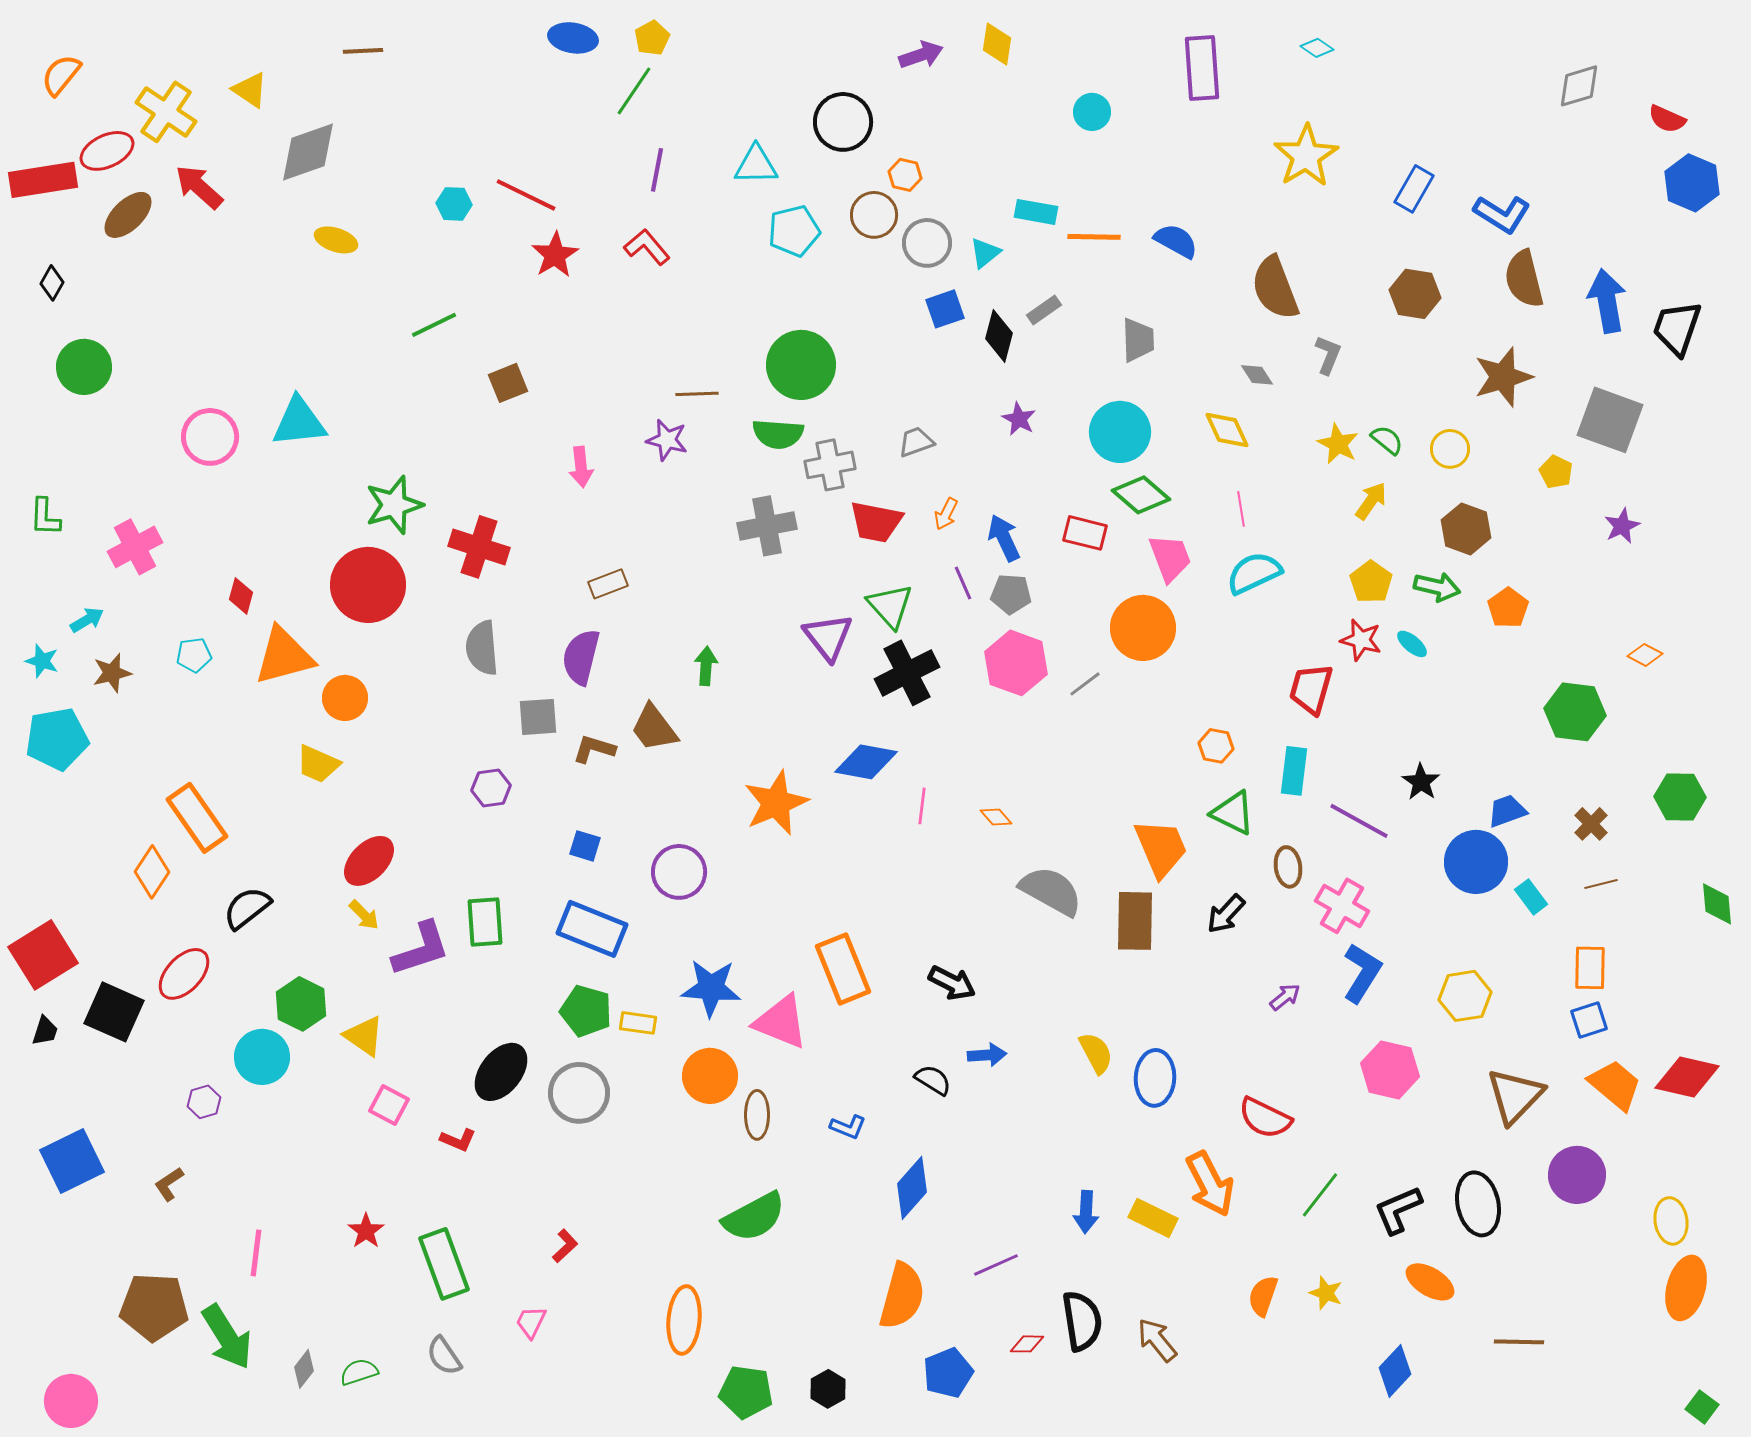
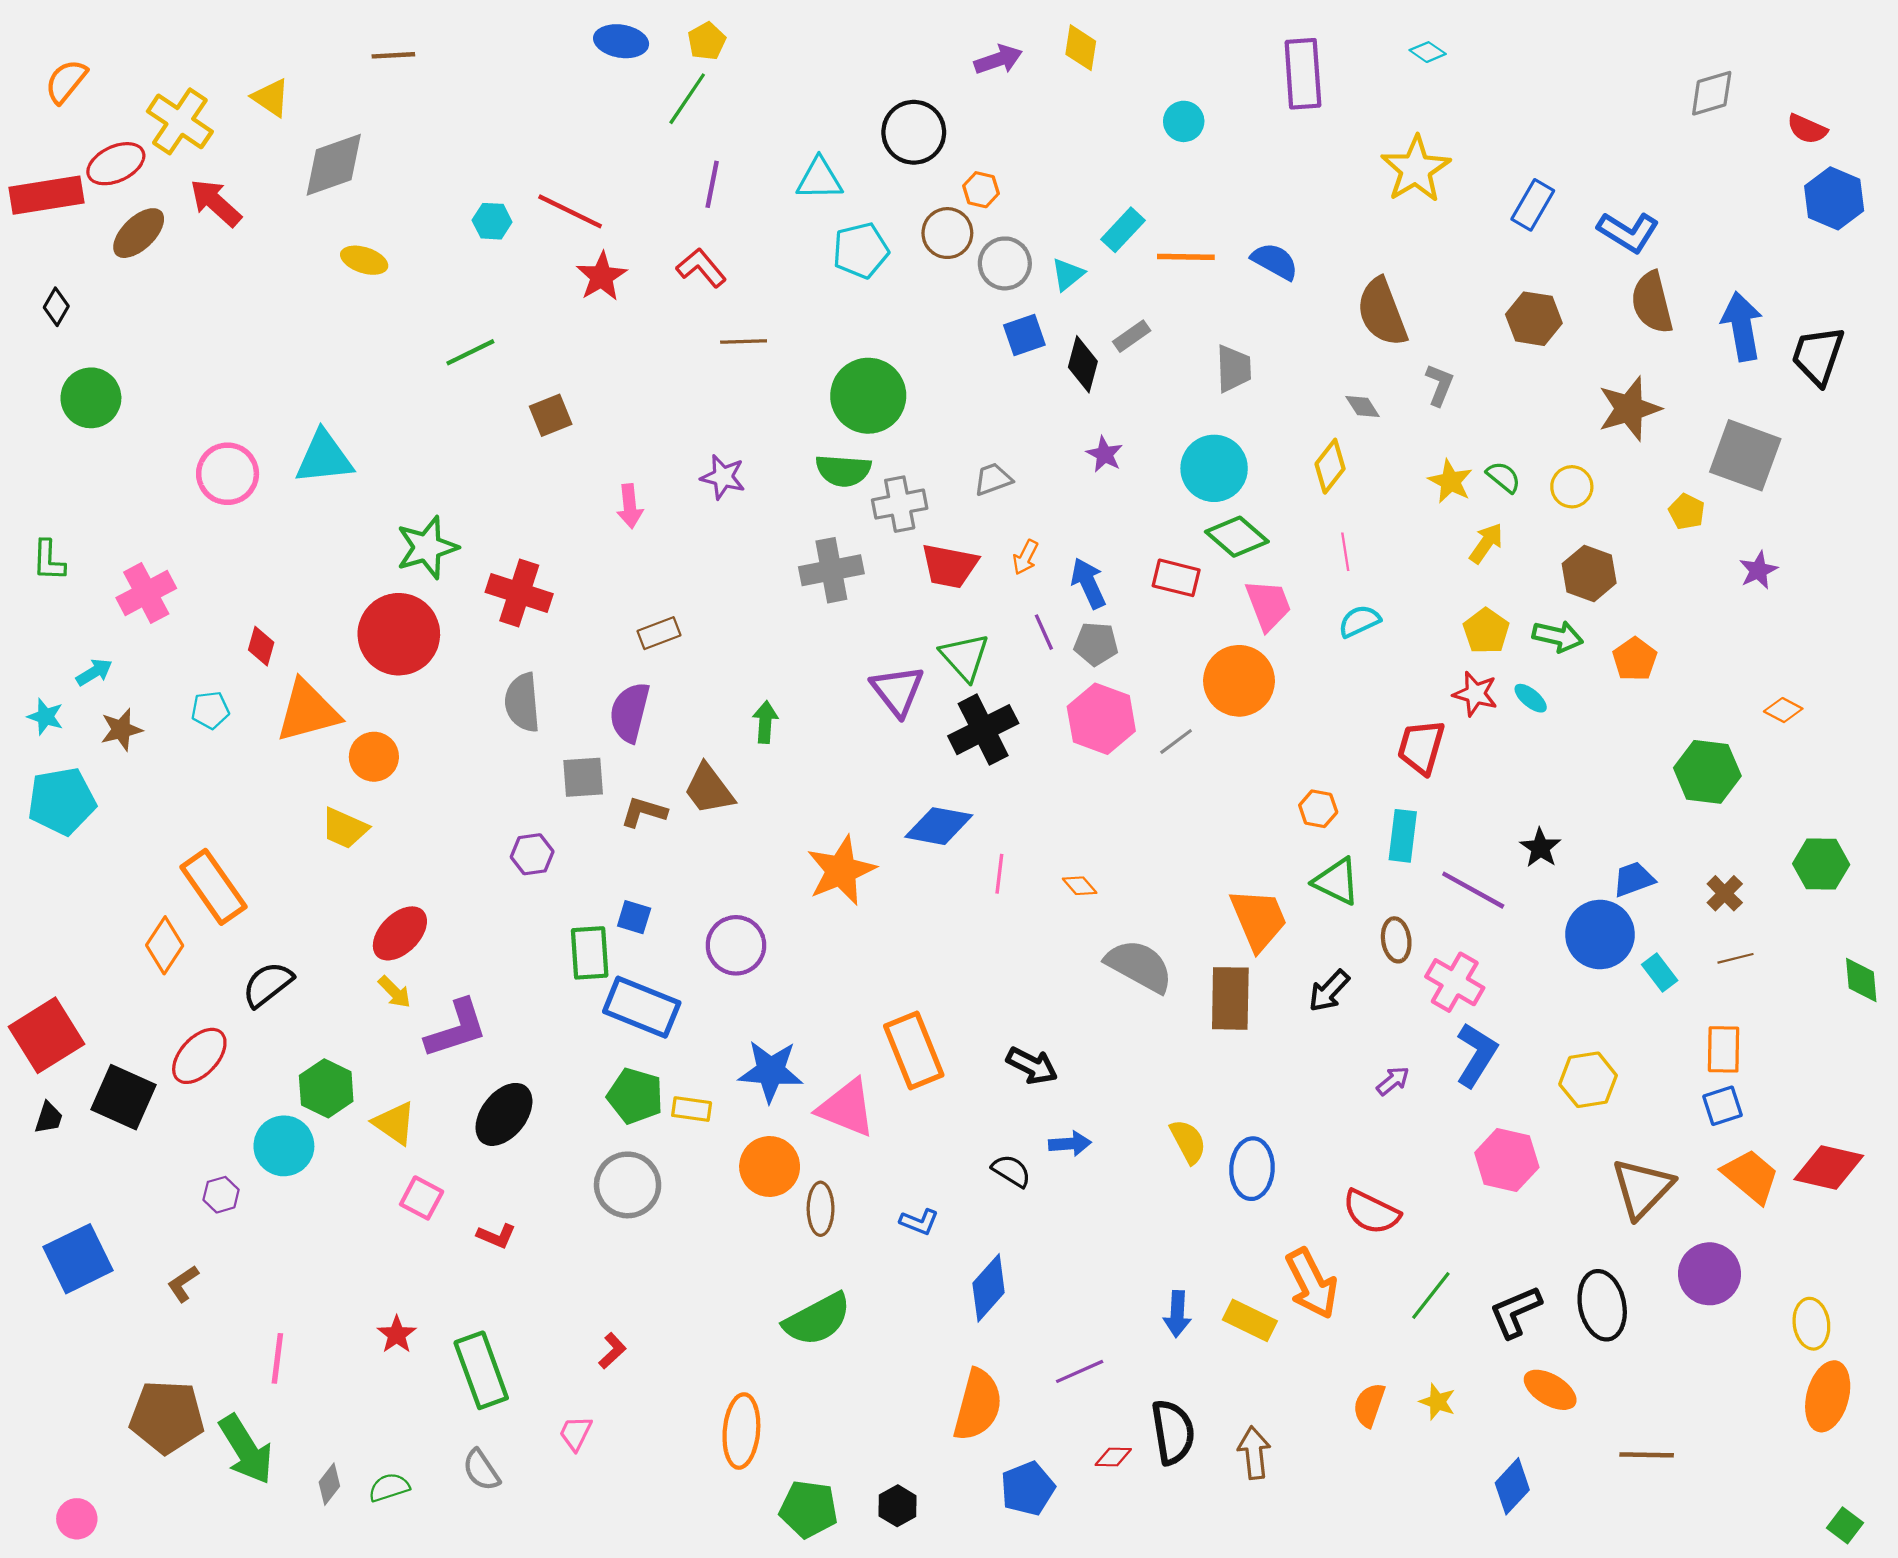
cyan rectangle: (1036, 212) -> (1123, 230), turned -57
brown line: (697, 394) -> (744, 341), moved
yellow diamond: (1227, 430) -> (1330, 466), turned 63
cyan semicircle: (1254, 573) -> (1359, 621), size x0.7
green rectangle: (485, 922) -> (590, 953), moved
black ellipse: (501, 1072) -> (504, 1114), moved
brown arrow: (1157, 1340) -> (1254, 1453), turned 33
pink circle: (71, 1401) -> (77, 1519), size x0.7

